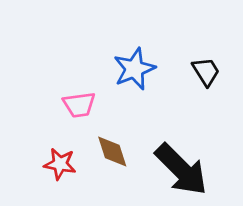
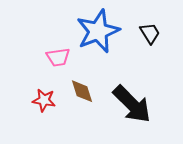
blue star: (134, 69) -> (98, 31), size x1.4

